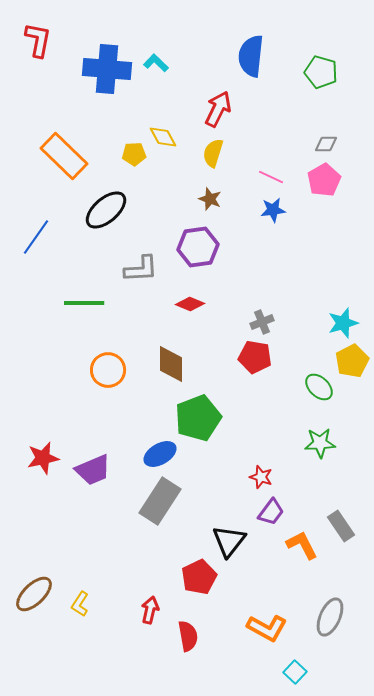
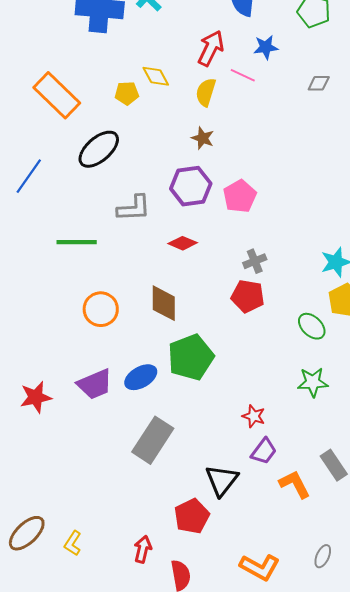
pink line: (271, 177) -> (243, 75), moved
pink pentagon: (324, 180) -> (240, 196), moved
blue star: (273, 210) -> (266, 47), moved
blue ellipse: (160, 454) -> (141, 377), moved
purple trapezoid: (93, 470) -> (95, 384), moved
gray ellipse: (330, 617) -> (323, 556), size x0.6

